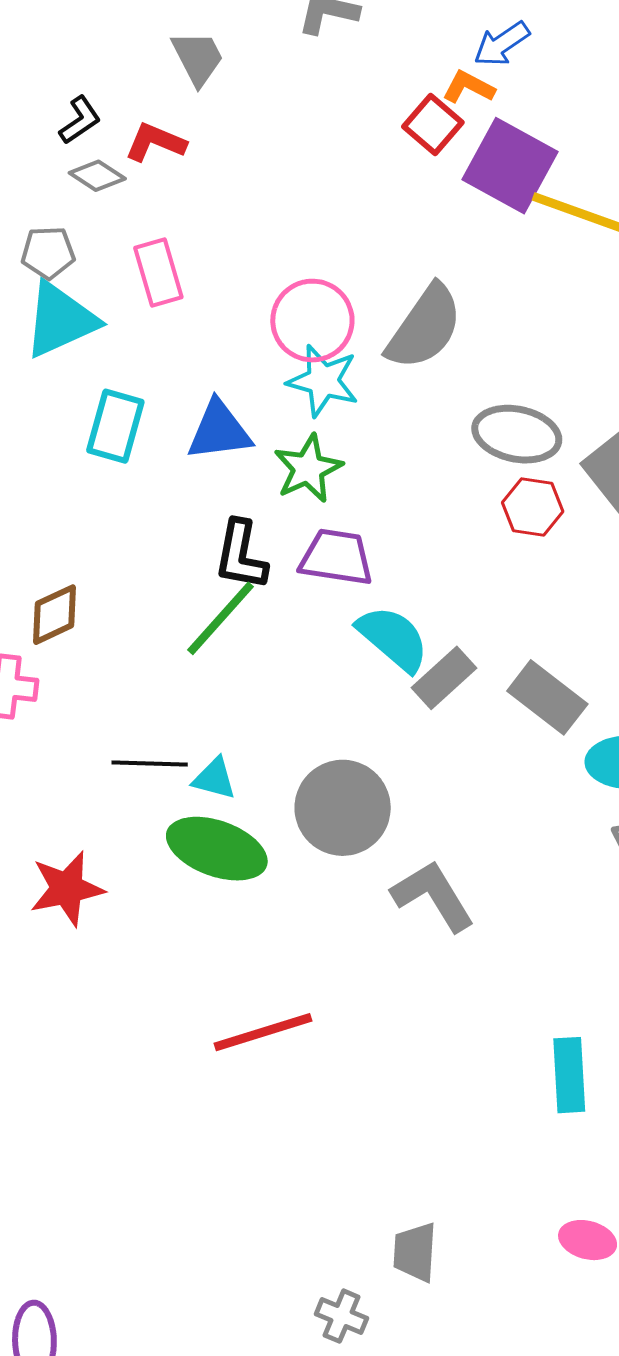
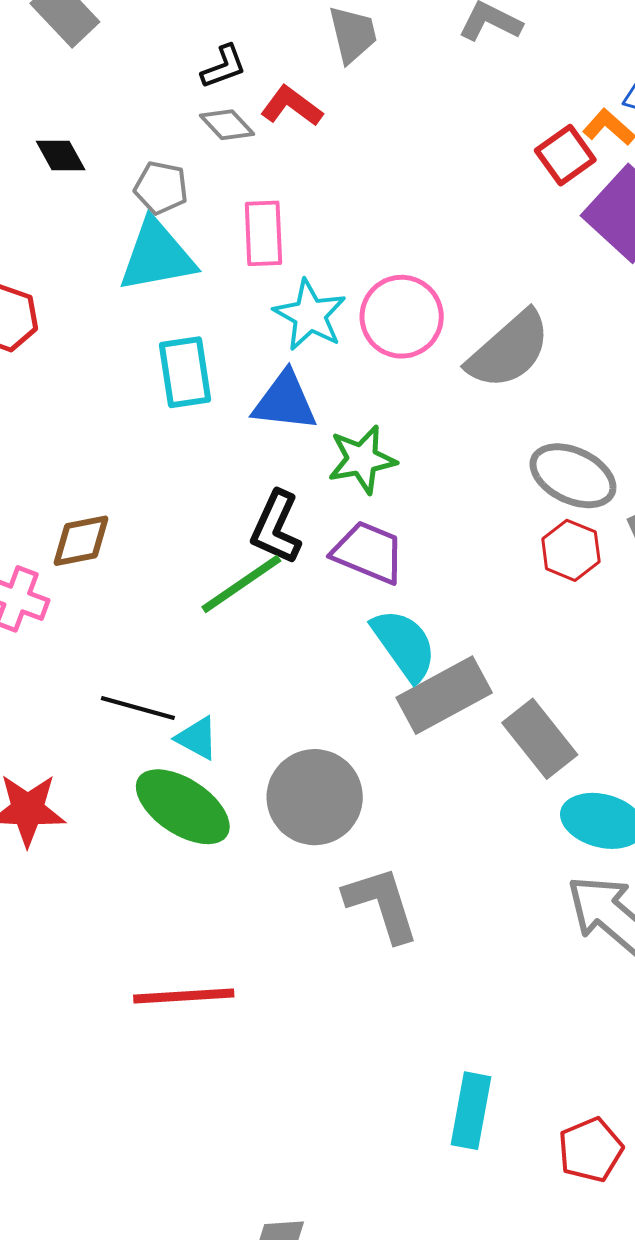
cyan star: (323, 381) -> (310, 315), moved
cyan rectangle: (115, 426) -> (185, 372), turned -38
gray rectangle: (444, 678) -> (444, 695), size x1.4

